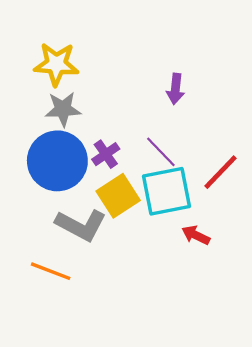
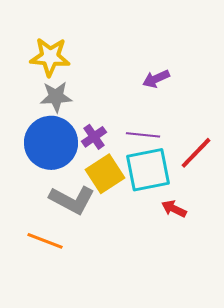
purple arrow: (176, 89) -> (156, 79), turned 60
purple line: (161, 152) -> (143, 135), turned -40

